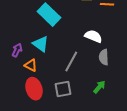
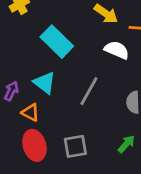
white semicircle: (93, 36) -> (117, 50), moved
gray line: (71, 62) -> (89, 91), moved

